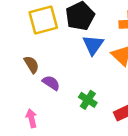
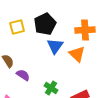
yellow square: (43, 20) -> (17, 27), size x0.7

